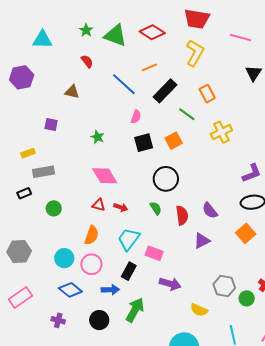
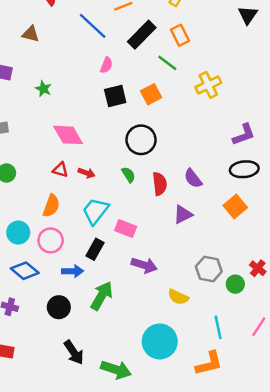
orange rectangle: (207, 94) -> (180, 35), moved
green star: (97, 137) -> (43, 89), moved

